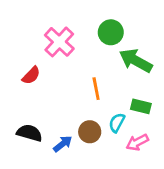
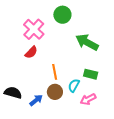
green circle: (111, 32) -> (62, 15), moved
red semicircle: (31, 75) -> (31, 52), moved
orange line: (96, 89) -> (55, 72), moved

